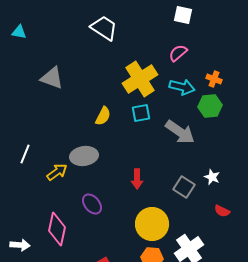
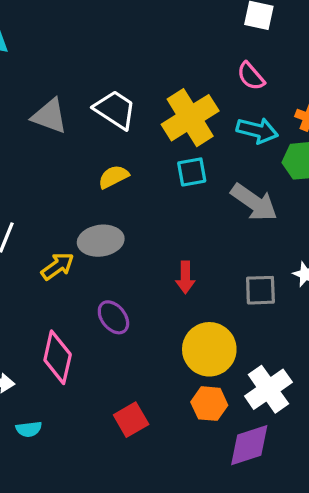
white trapezoid: (104, 28) -> (115, 110), moved
pink semicircle: (178, 53) -> (251, 76), turned -90
yellow semicircle: (103, 116) -> (113, 177), moved, turned -144
gray square: (184, 187) -> (260, 290), turned -35

